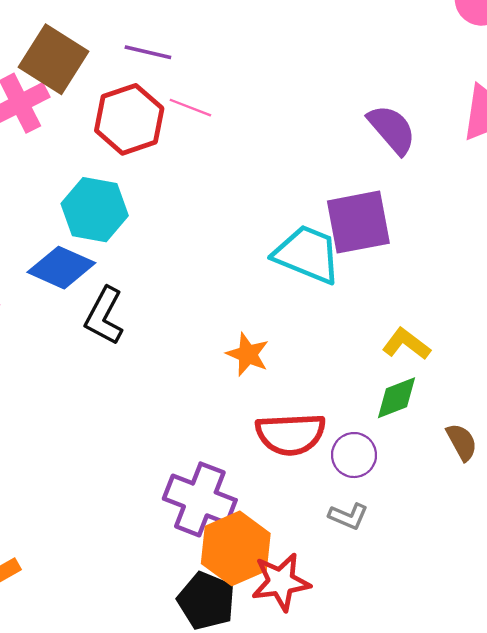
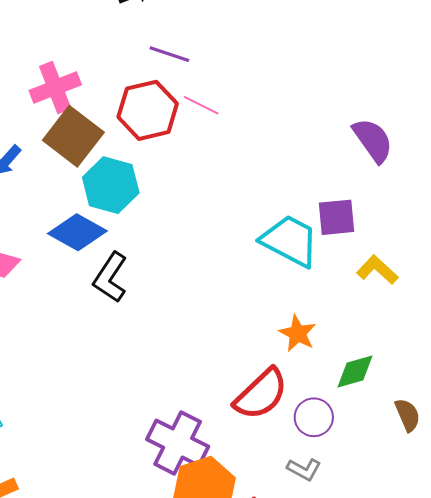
brown square: (53, 59) -> (73, 136), moved
purple square: (358, 222) -> (336, 217), size x0.7
yellow L-shape: (406, 344) -> (377, 270), moved
orange star: (248, 354) -> (298, 333), moved
red semicircle: (291, 434) -> (261, 394), turned -46

